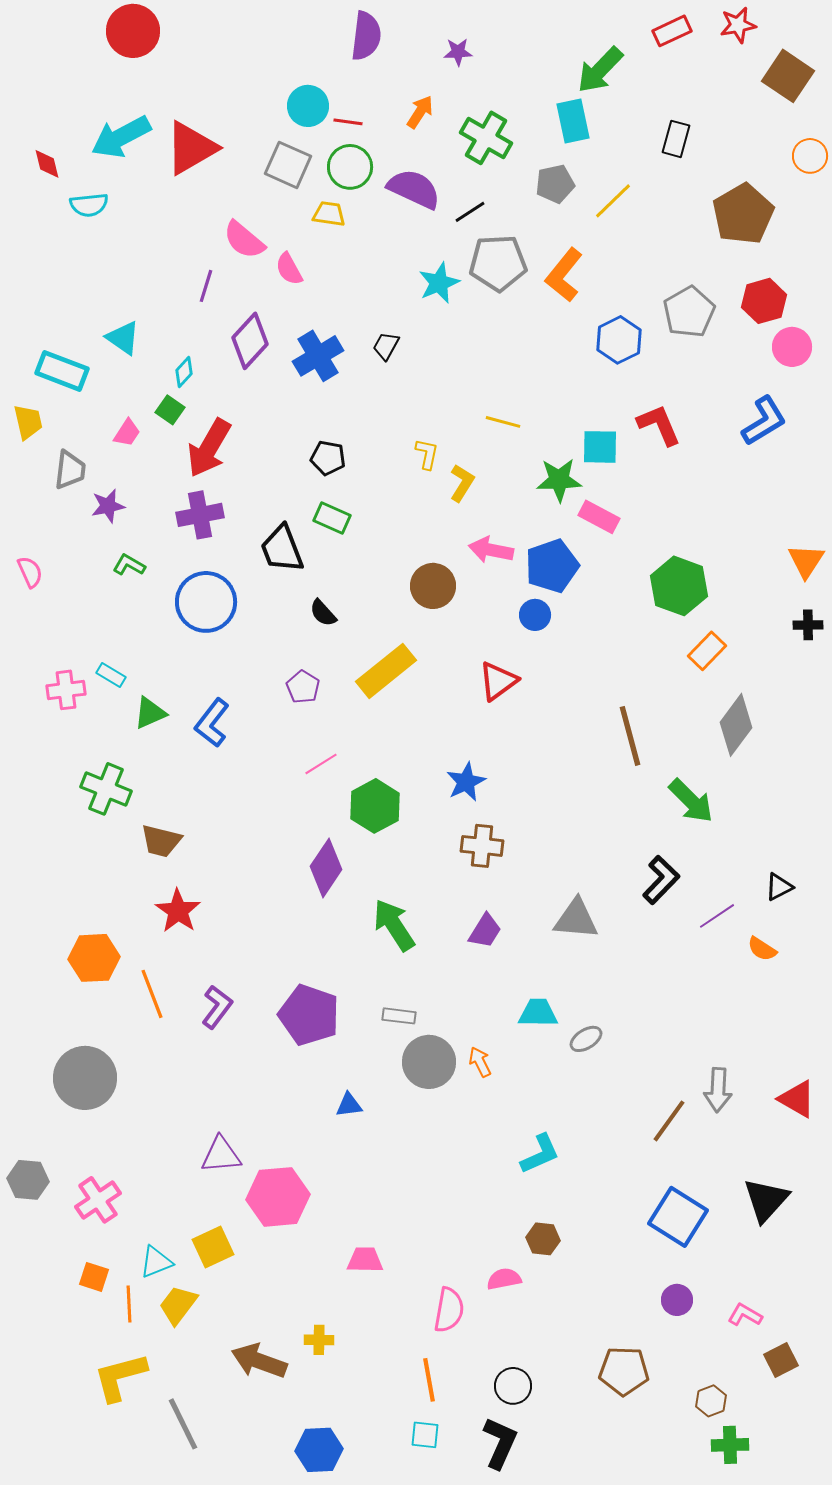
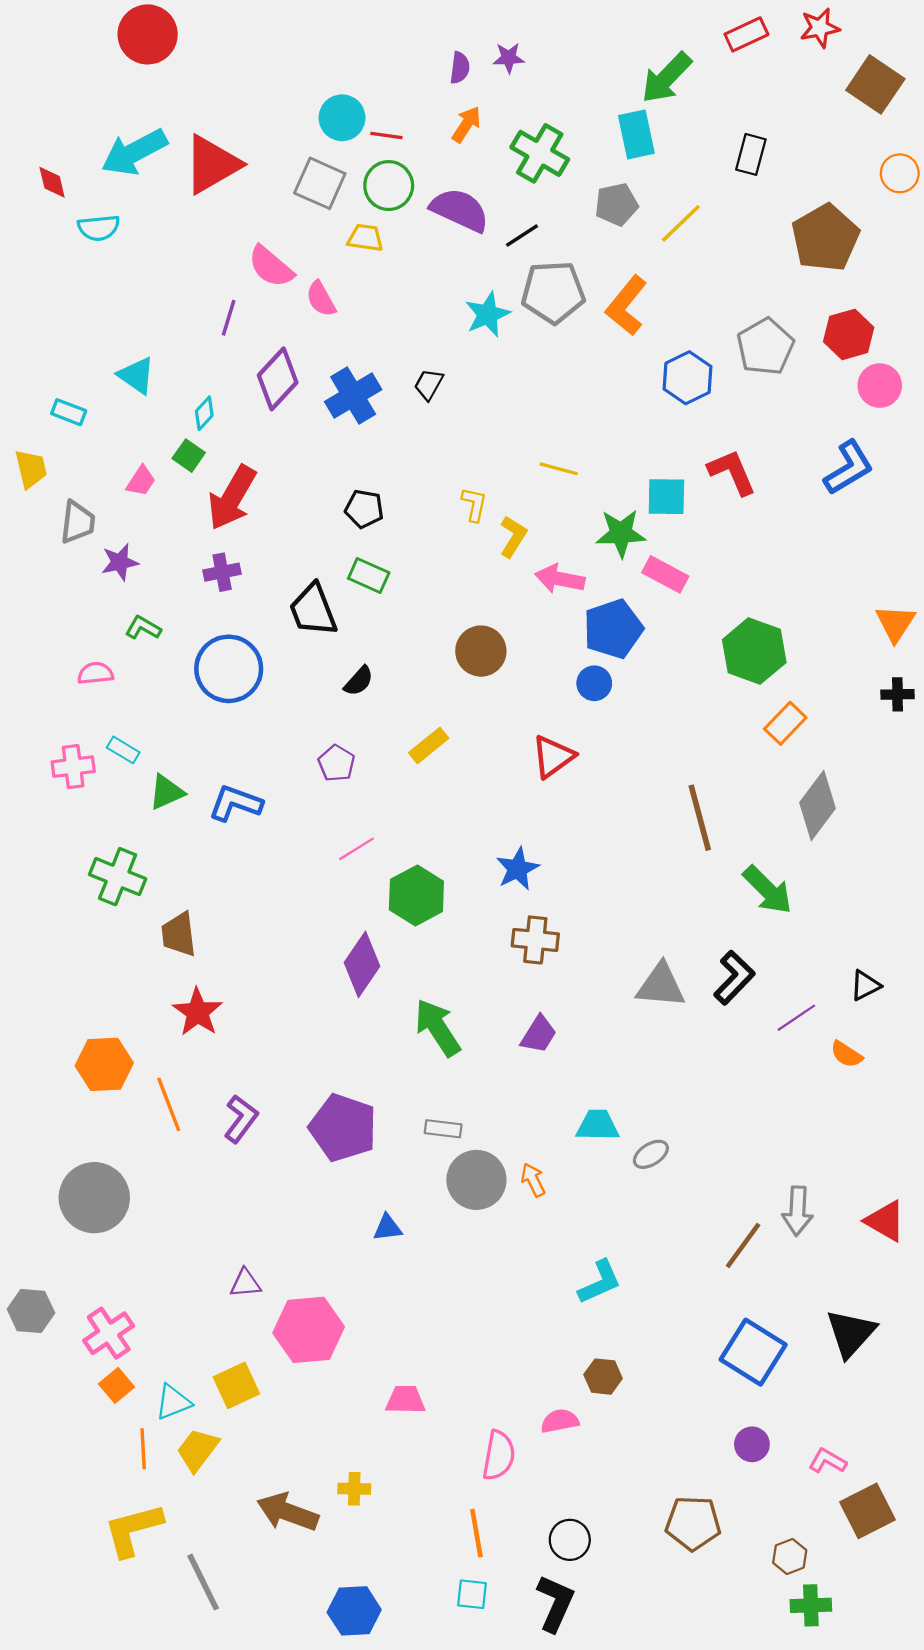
purple semicircle: (366, 36) -> (460, 68), moved, size x0.6
cyan rectangle: (62, 371) -> (69, 412), size x0.6
purple cross: (200, 515) -> (222, 572), size x0.7
pink arrow: (491, 550) -> (560, 579), moved
pink semicircle: (30, 572) -> (95, 673), moved, turned -72
black semicircle: (323, 613) -> (359, 681), turned -96
yellow rectangle: (386, 671) -> (429, 745), size x0.6
blue L-shape: (212, 723) -> (235, 803), turned 72
brown trapezoid: (161, 841) -> (179, 934), turned 69
gray triangle: (576, 919) -> (661, 985), moved
purple triangle: (221, 1155) -> (245, 1283), size x0.7
orange square: (94, 1277) -> (116, 1385), moved, turned 32
brown square: (781, 1360) -> (868, 1511), size x1.4

